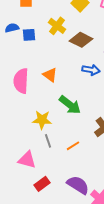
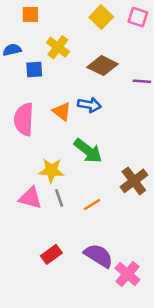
yellow cross: (57, 26) -> (58, 47), moved
blue square: (29, 35) -> (34, 69), moved
blue arrow: (91, 70) -> (89, 105), moved
pink triangle: (27, 160) -> (30, 198), moved

